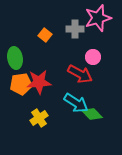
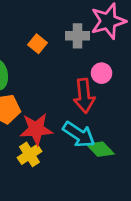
red arrow: (80, 74) -> (84, 96), turned 55
red star: (39, 82) -> (36, 129), moved

